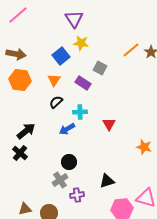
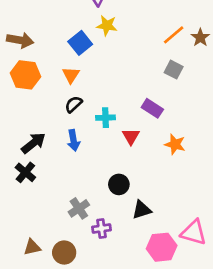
gray square: (100, 68) -> (174, 70), moved
purple rectangle: (83, 83) -> (152, 108), moved
red triangle: (109, 124) -> (131, 136), moved
blue arrow: (67, 129) -> (73, 140), moved, turned -70
orange star: (144, 147) -> (175, 144), moved
black circle: (69, 162) -> (119, 184), moved

